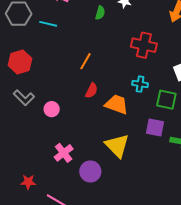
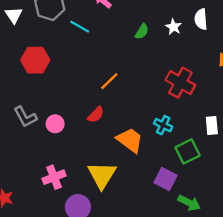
red semicircle: (91, 91) -> (96, 115), moved
gray L-shape: (24, 98) -> (25, 117), moved
green square: (166, 100) -> (188, 151), turned 35
yellow triangle: (117, 146) -> (102, 175), moved

